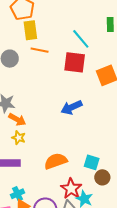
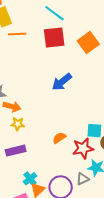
orange semicircle: (56, 161) -> (59, 138), size x0.6
red star: (71, 189) -> (83, 148), moved, turned -30

